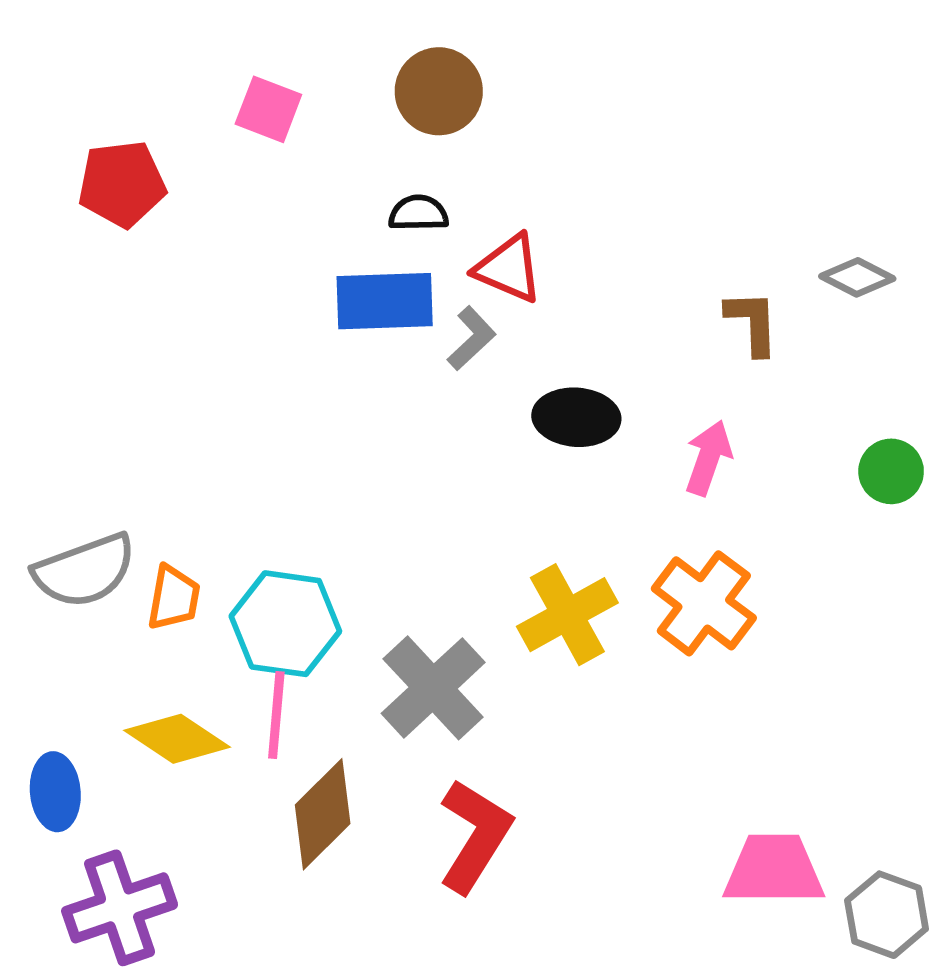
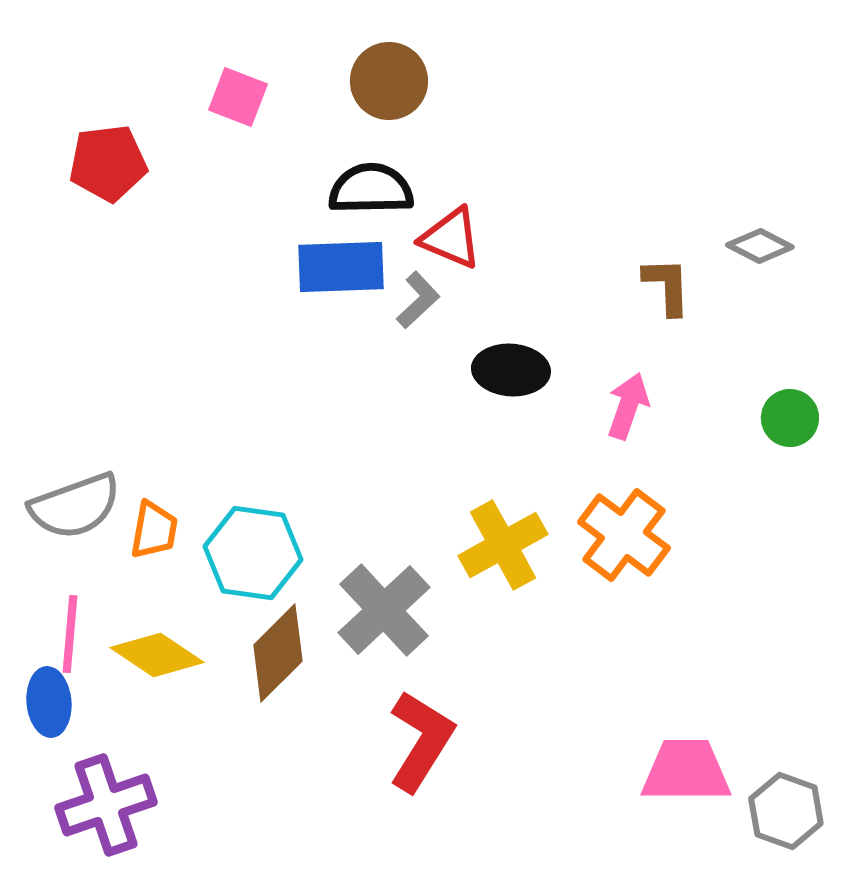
black semicircle: (418, 213) -> (371, 189), size x1.6
pink line: (276, 715) -> (70, 634), moved
brown diamond: (323, 814) -> (278, 653), moved

